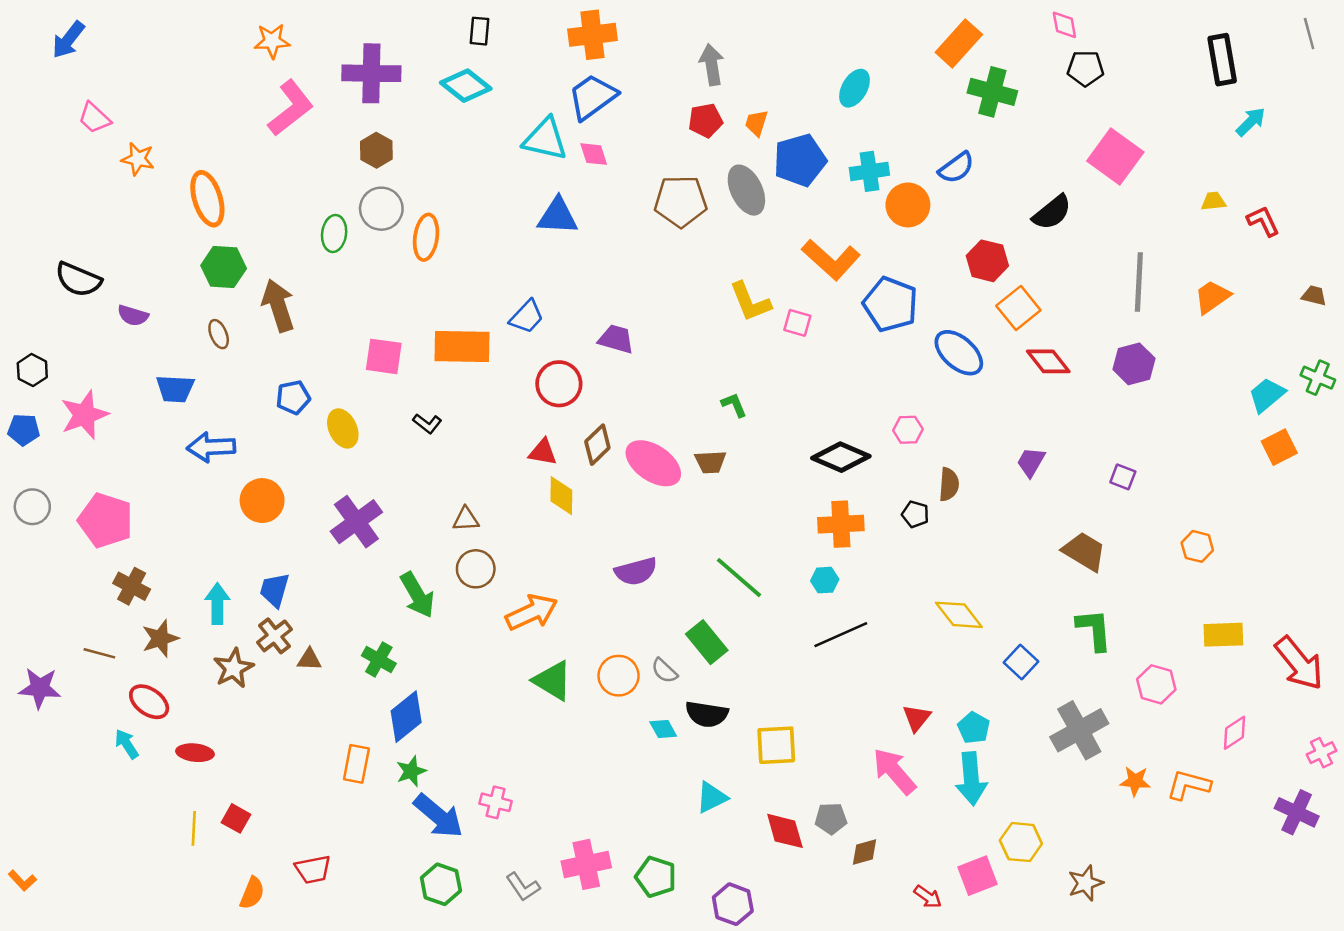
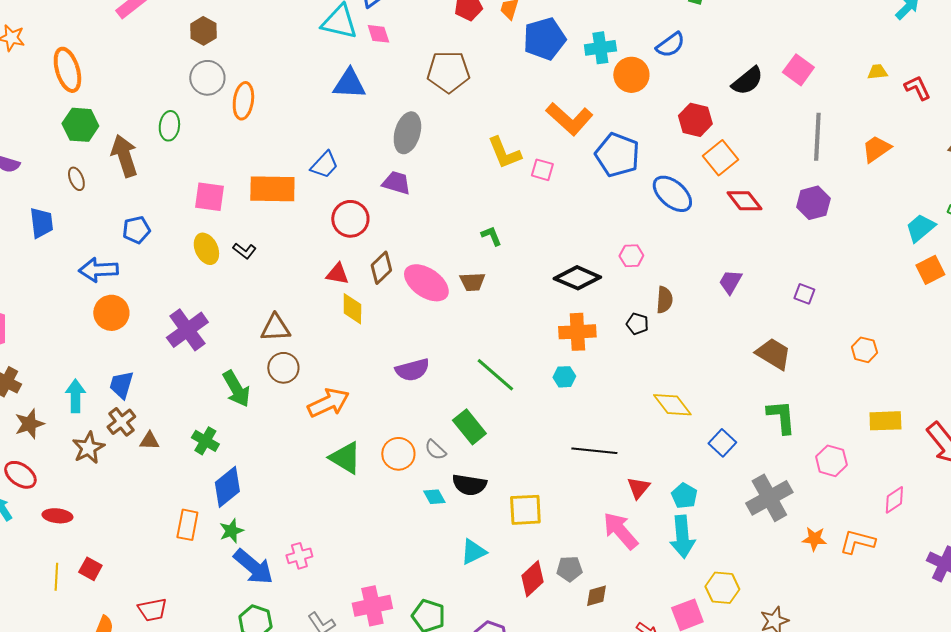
pink square: (1115, 156) -> (798, 70), moved, size x0.7
gray ellipse: (746, 190) -> (407, 133), moved, turned 42
green ellipse: (334, 233) -> (169, 126), moved
blue trapezoid: (175, 389) -> (41, 223), turned -100
yellow ellipse: (343, 428) -> (206, 249), moved
blue arrow: (211, 447) -> (98, 270), moved
brown triangle: (466, 519) -> (275, 328), size x1.4
black line: (841, 635) -> (594, 451), moved, turned 30
pink cross: (496, 802) -> (299, 556), turned -30
red diamond: (785, 831) -> (532, 579), turned 63

